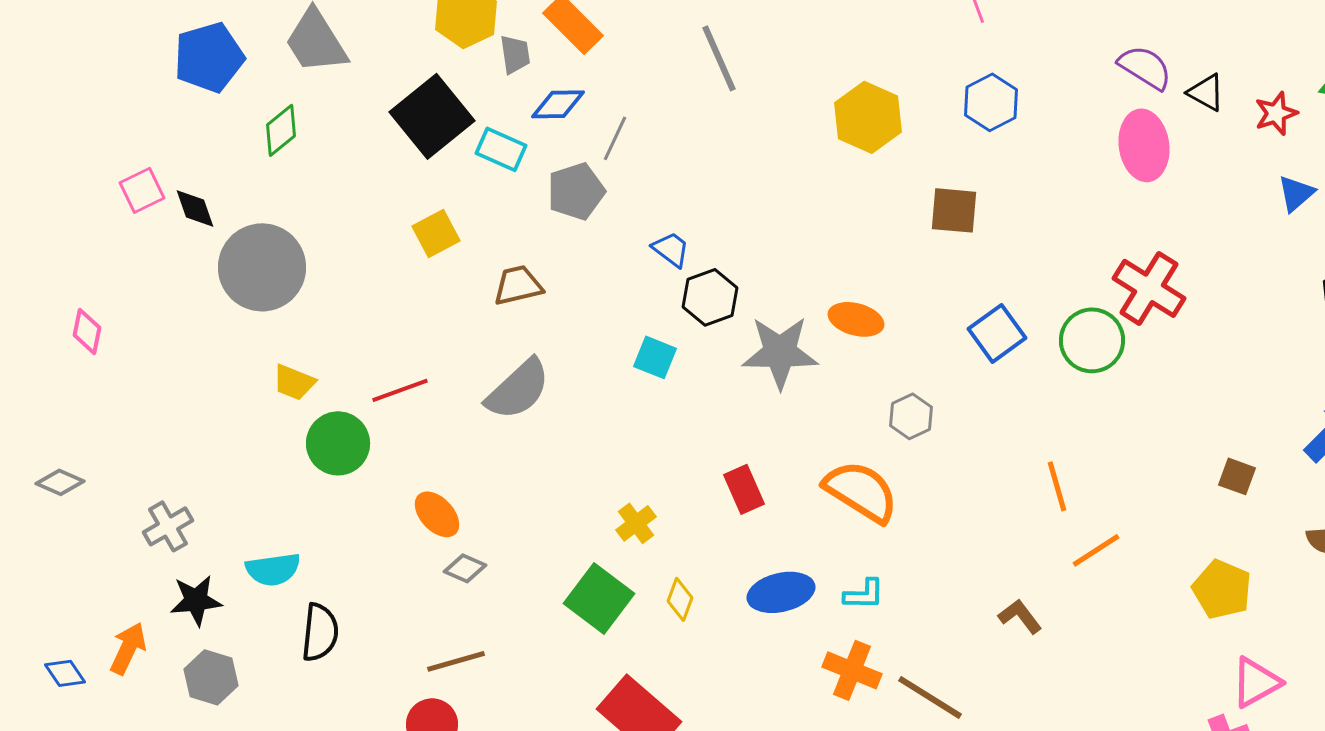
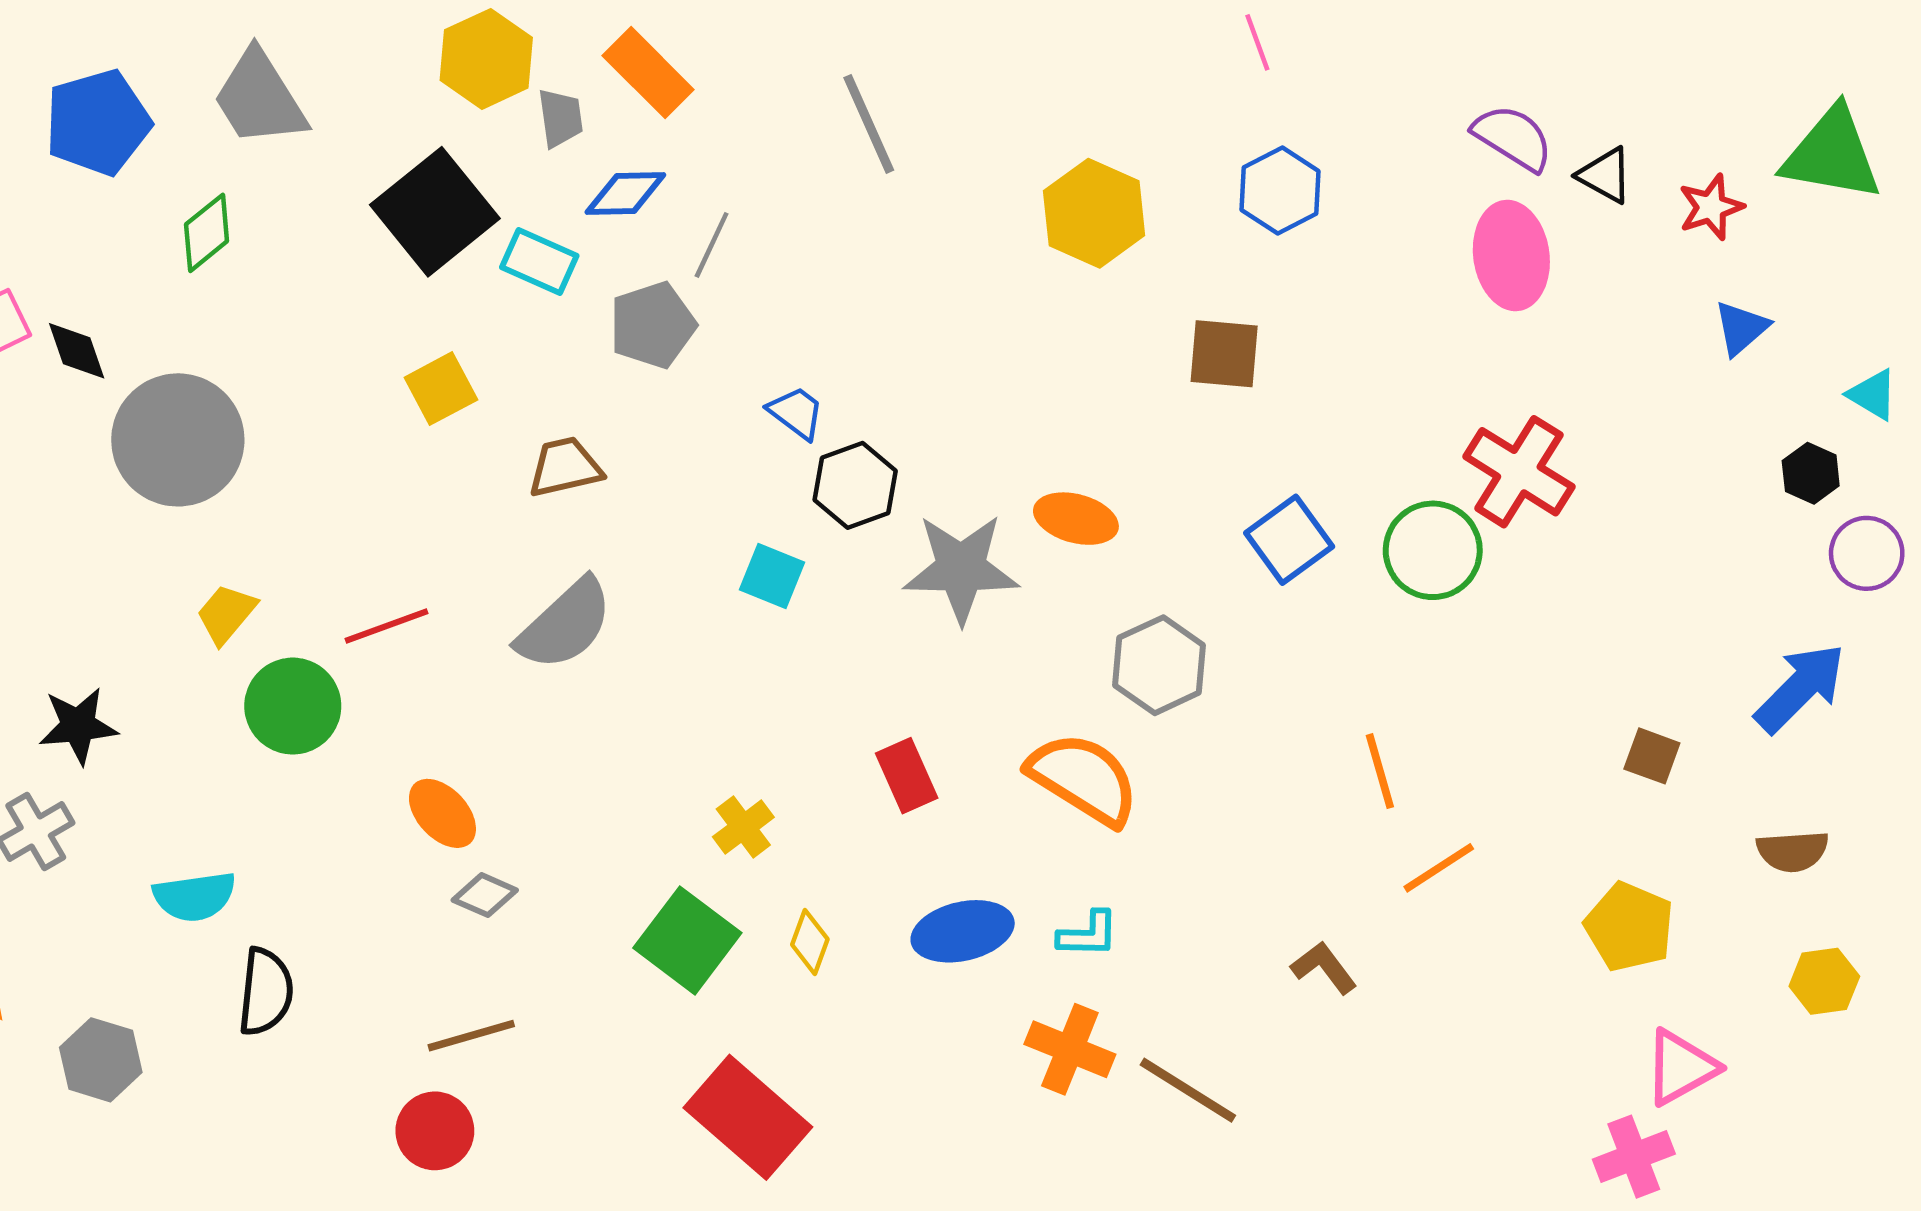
yellow trapezoid: (294, 382) -> (226, 614), turned 108
gray hexagon: (911, 416) -> (1159, 665), size x1.4
black star: (196, 600) -> (78, 726), moved

